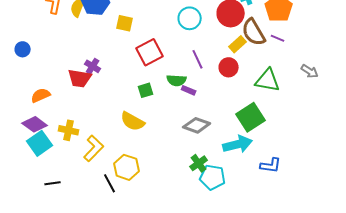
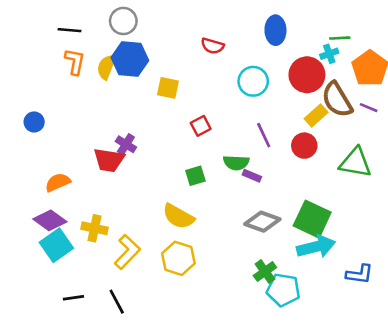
red square: (150, 52) -> (201, 126), size x0.6
green square: (251, 117) -> (312, 219), moved, turned -32
yellow hexagon: (127, 167) -> (178, 258), moved
black line: (110, 183) -> (117, 302), moved

